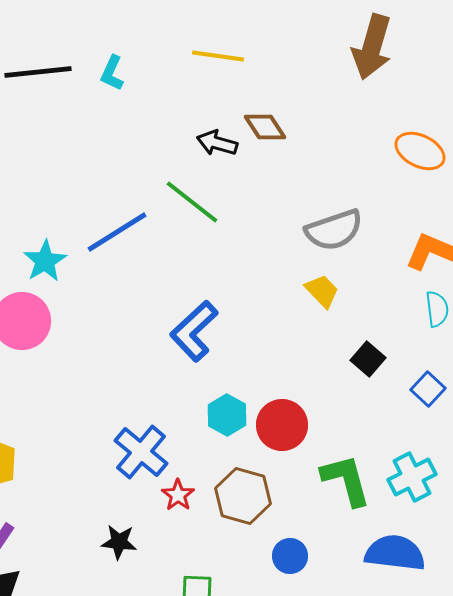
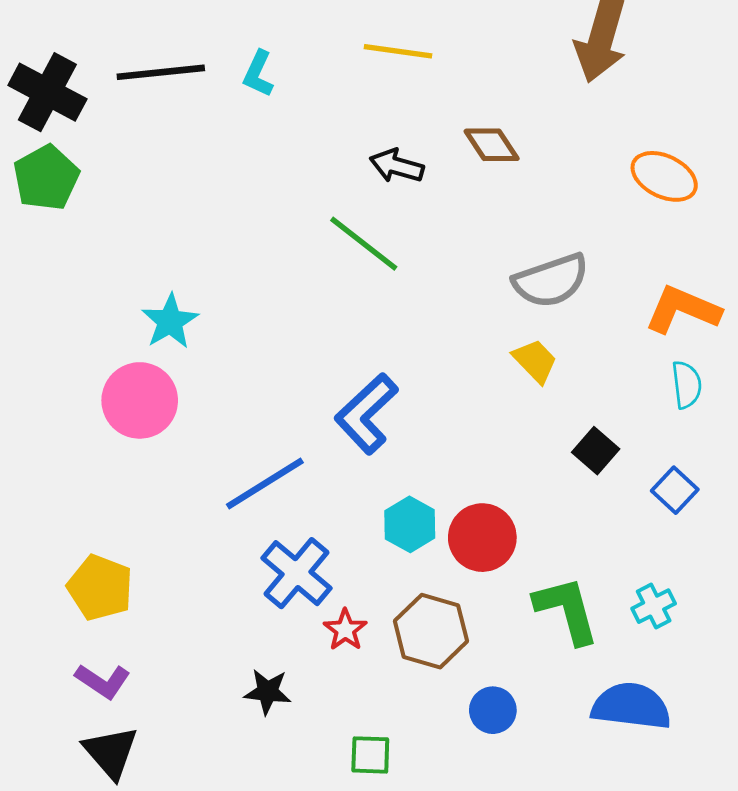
brown diamond: (265, 127) -> (492, 145), moved
blue line: (117, 232) -> (265, 484), moved
cyan cross: (412, 477) -> (654, 606), size x0.7

